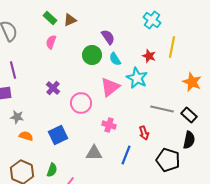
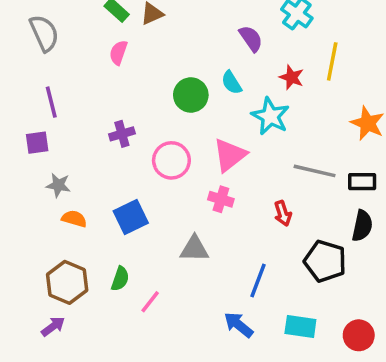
purple semicircle: (108, 37) -> (251, 38), moved
green circle: (92, 55) -> (191, 95), moved
pink triangle: (110, 87) -> (230, 155), moved
purple cross: (53, 88) -> (122, 134), turned 32
black rectangle: (189, 115) -> (362, 182), turned -42
blue line: (126, 155) -> (258, 281), moved

